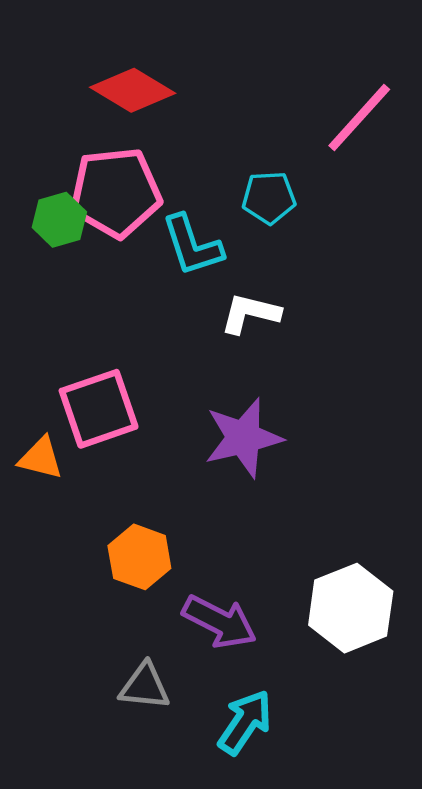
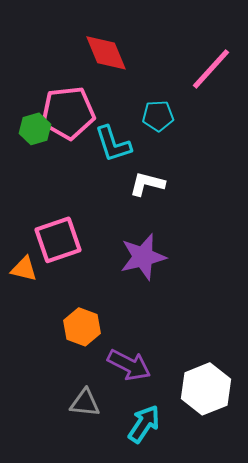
red diamond: (133, 90) -> (106, 53), moved, turned 36
white hexagon: (351, 608) -> (206, 389), moved

